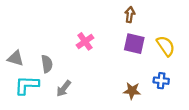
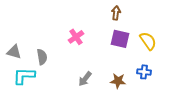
gray arrow: (64, 88) -> (85, 79), moved

